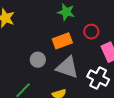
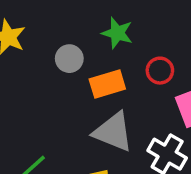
gray circle: (38, 60) -> (69, 59), moved

